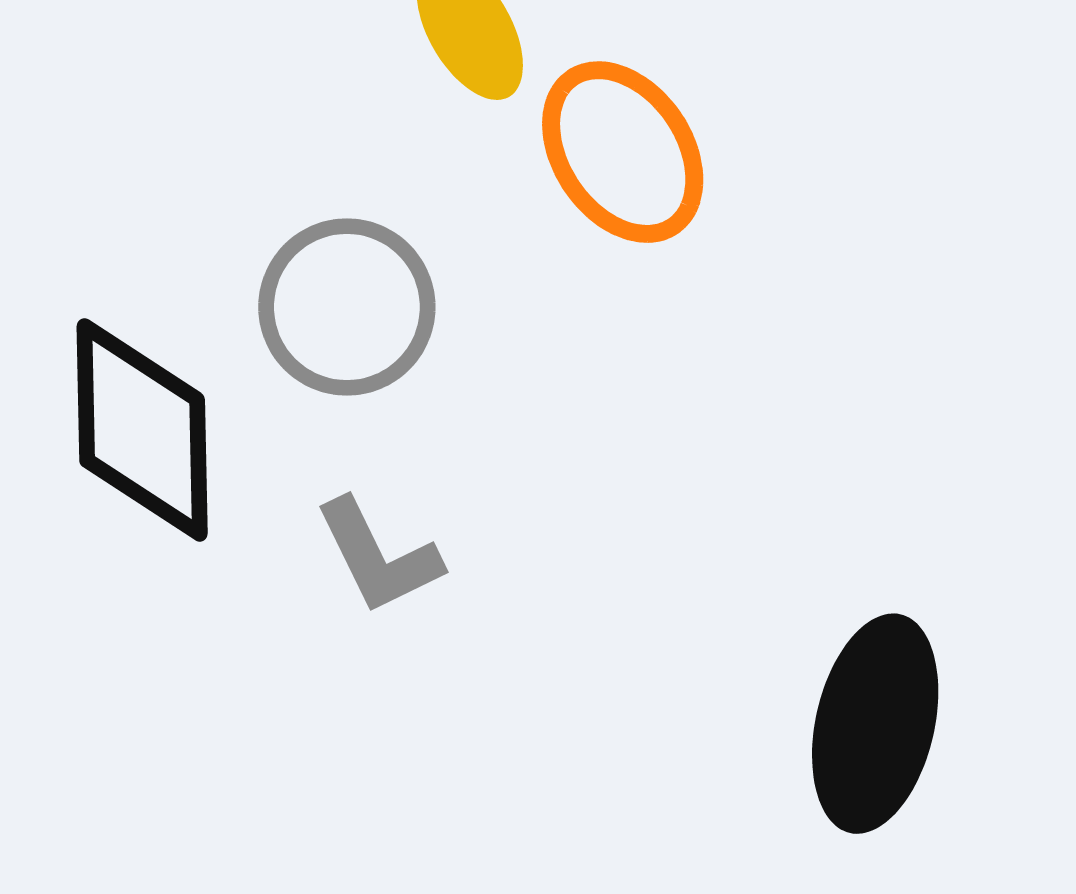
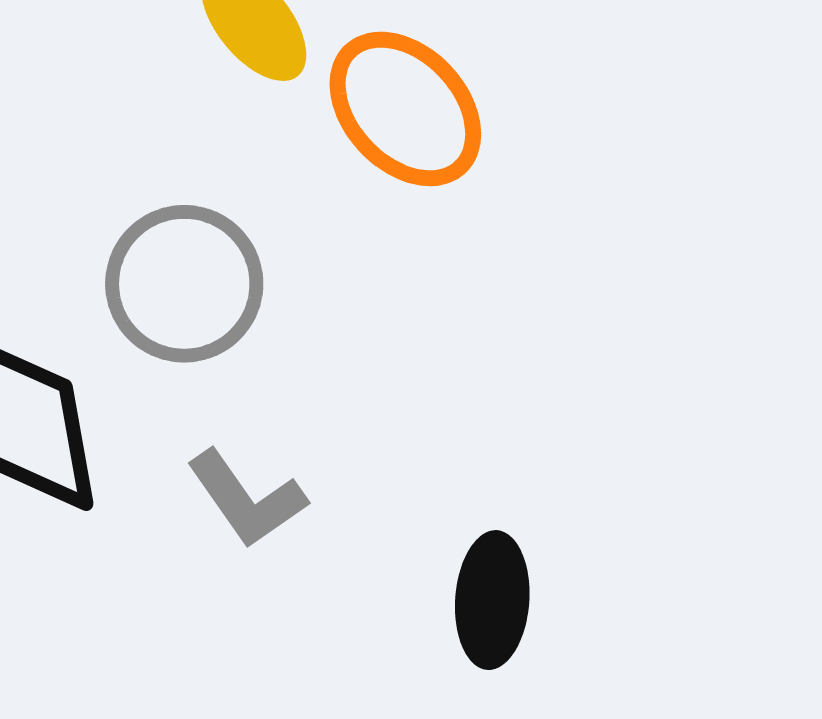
black ellipse: (875, 724) -> (492, 600), moved, size x0.7

